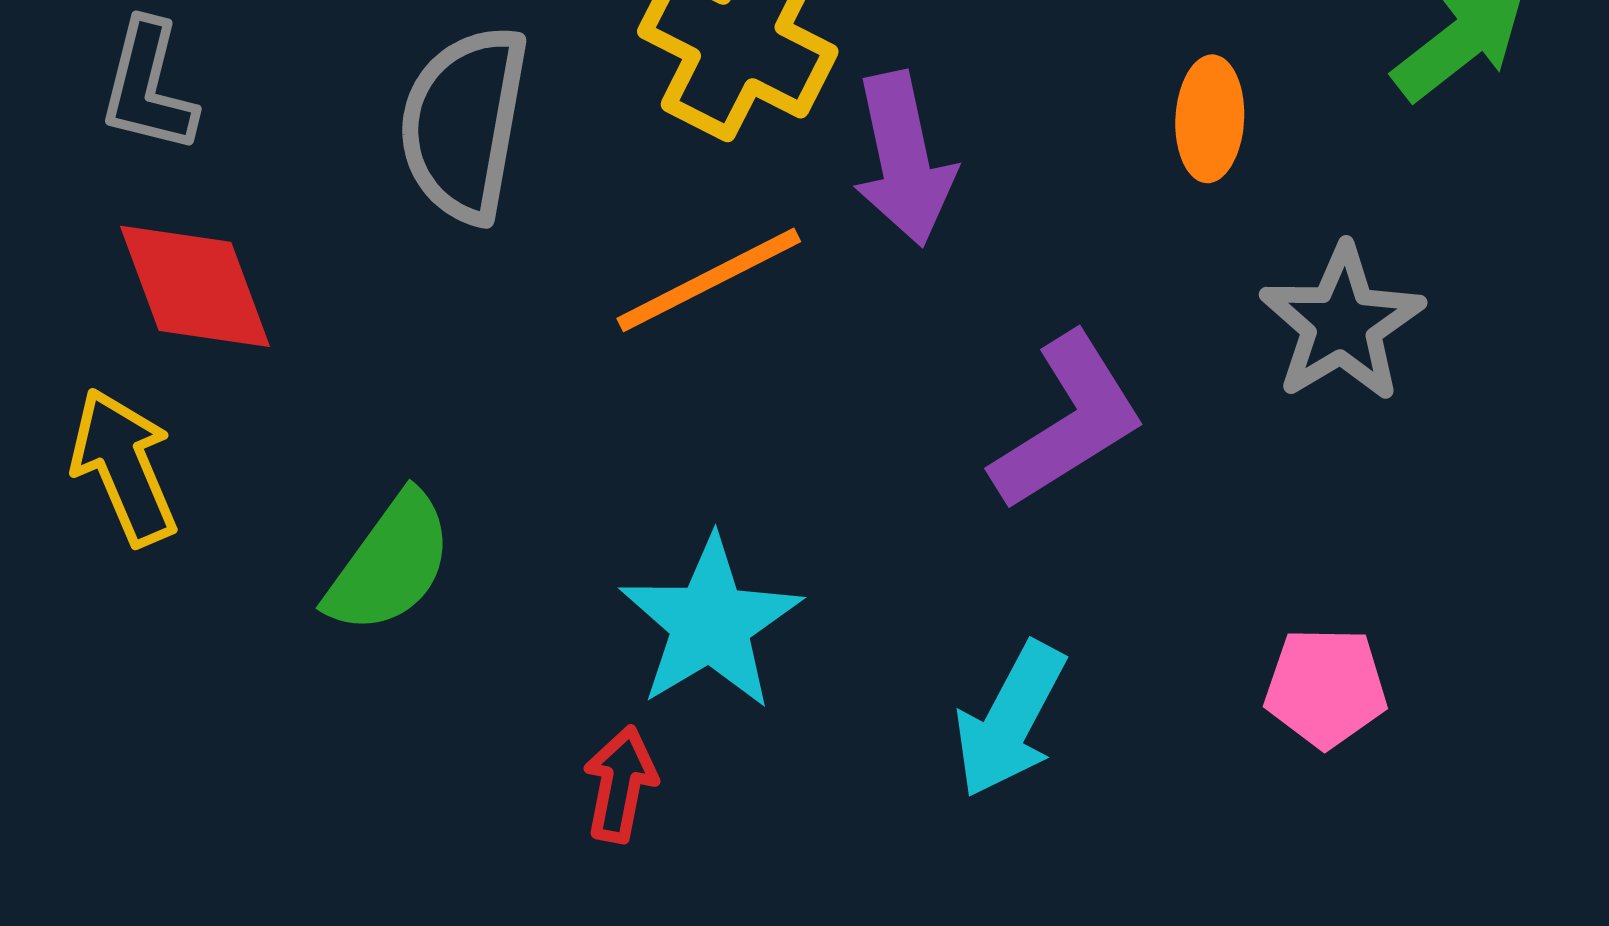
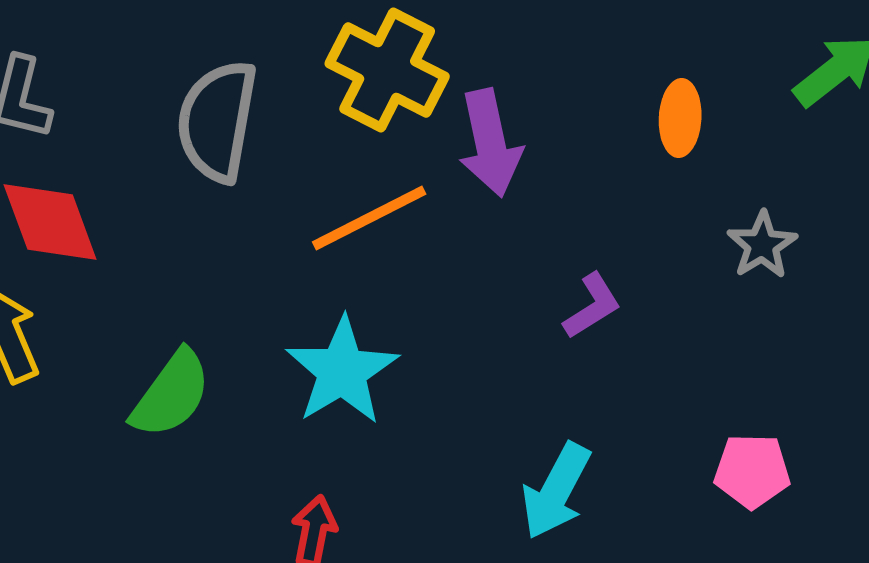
gray star: (1342, 323) -> (762, 245), size x0.7
purple L-shape: (1068, 422) -> (592, 306), size x0.6
cyan star: (710, 623) -> (342, 371), moved

